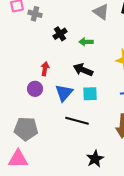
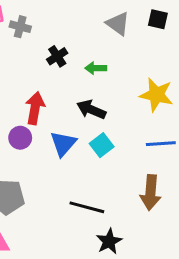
red arrow: (45, 69) -> (35, 108), size x1.5
cyan square: (90, 94) -> (102, 145), turned -35
black line: (77, 121) -> (87, 207), moved

